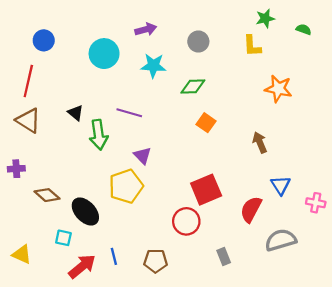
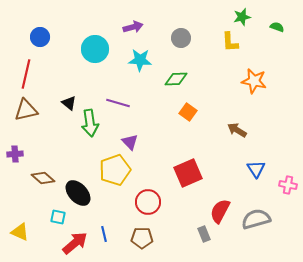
brown triangle: (28, 120) -> (26, 110), turned -45
brown arrow: (260, 142) -> (237, 130), turned -36
red semicircle: (251, 209) -> (220, 211), moved
red circle: (186, 221) -> (148, 202), moved

